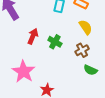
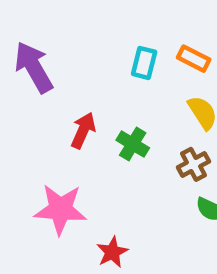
pink star: (24, 71) -> (60, 209), turned -30

